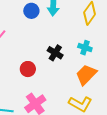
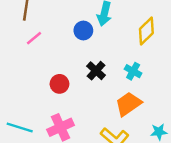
blue circle: (31, 11) -> (83, 31), moved

